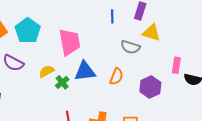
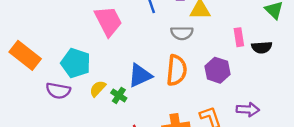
cyan pentagon: (28, 31) -> (76, 63), moved
pink trapezoid: (70, 42) -> (108, 21), moved
orange semicircle: (116, 76) -> (177, 70), size x1.5

